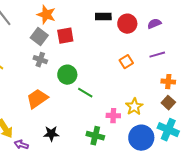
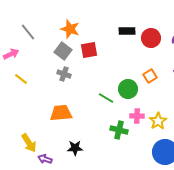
green circle: (67, 75) -> (128, 89), moved
green line: (85, 93) -> (106, 98), moved
orange trapezoid: (37, 99) -> (61, 113), turned 30
pink cross: (113, 116) -> (137, 116), moved
green cross: (95, 136) -> (119, 130), moved

